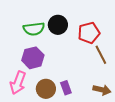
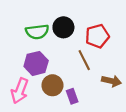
brown line: (101, 55) -> (84, 60), moved
brown circle: (46, 89) -> (52, 85), moved
brown arrow: (102, 90) -> (112, 81), moved

